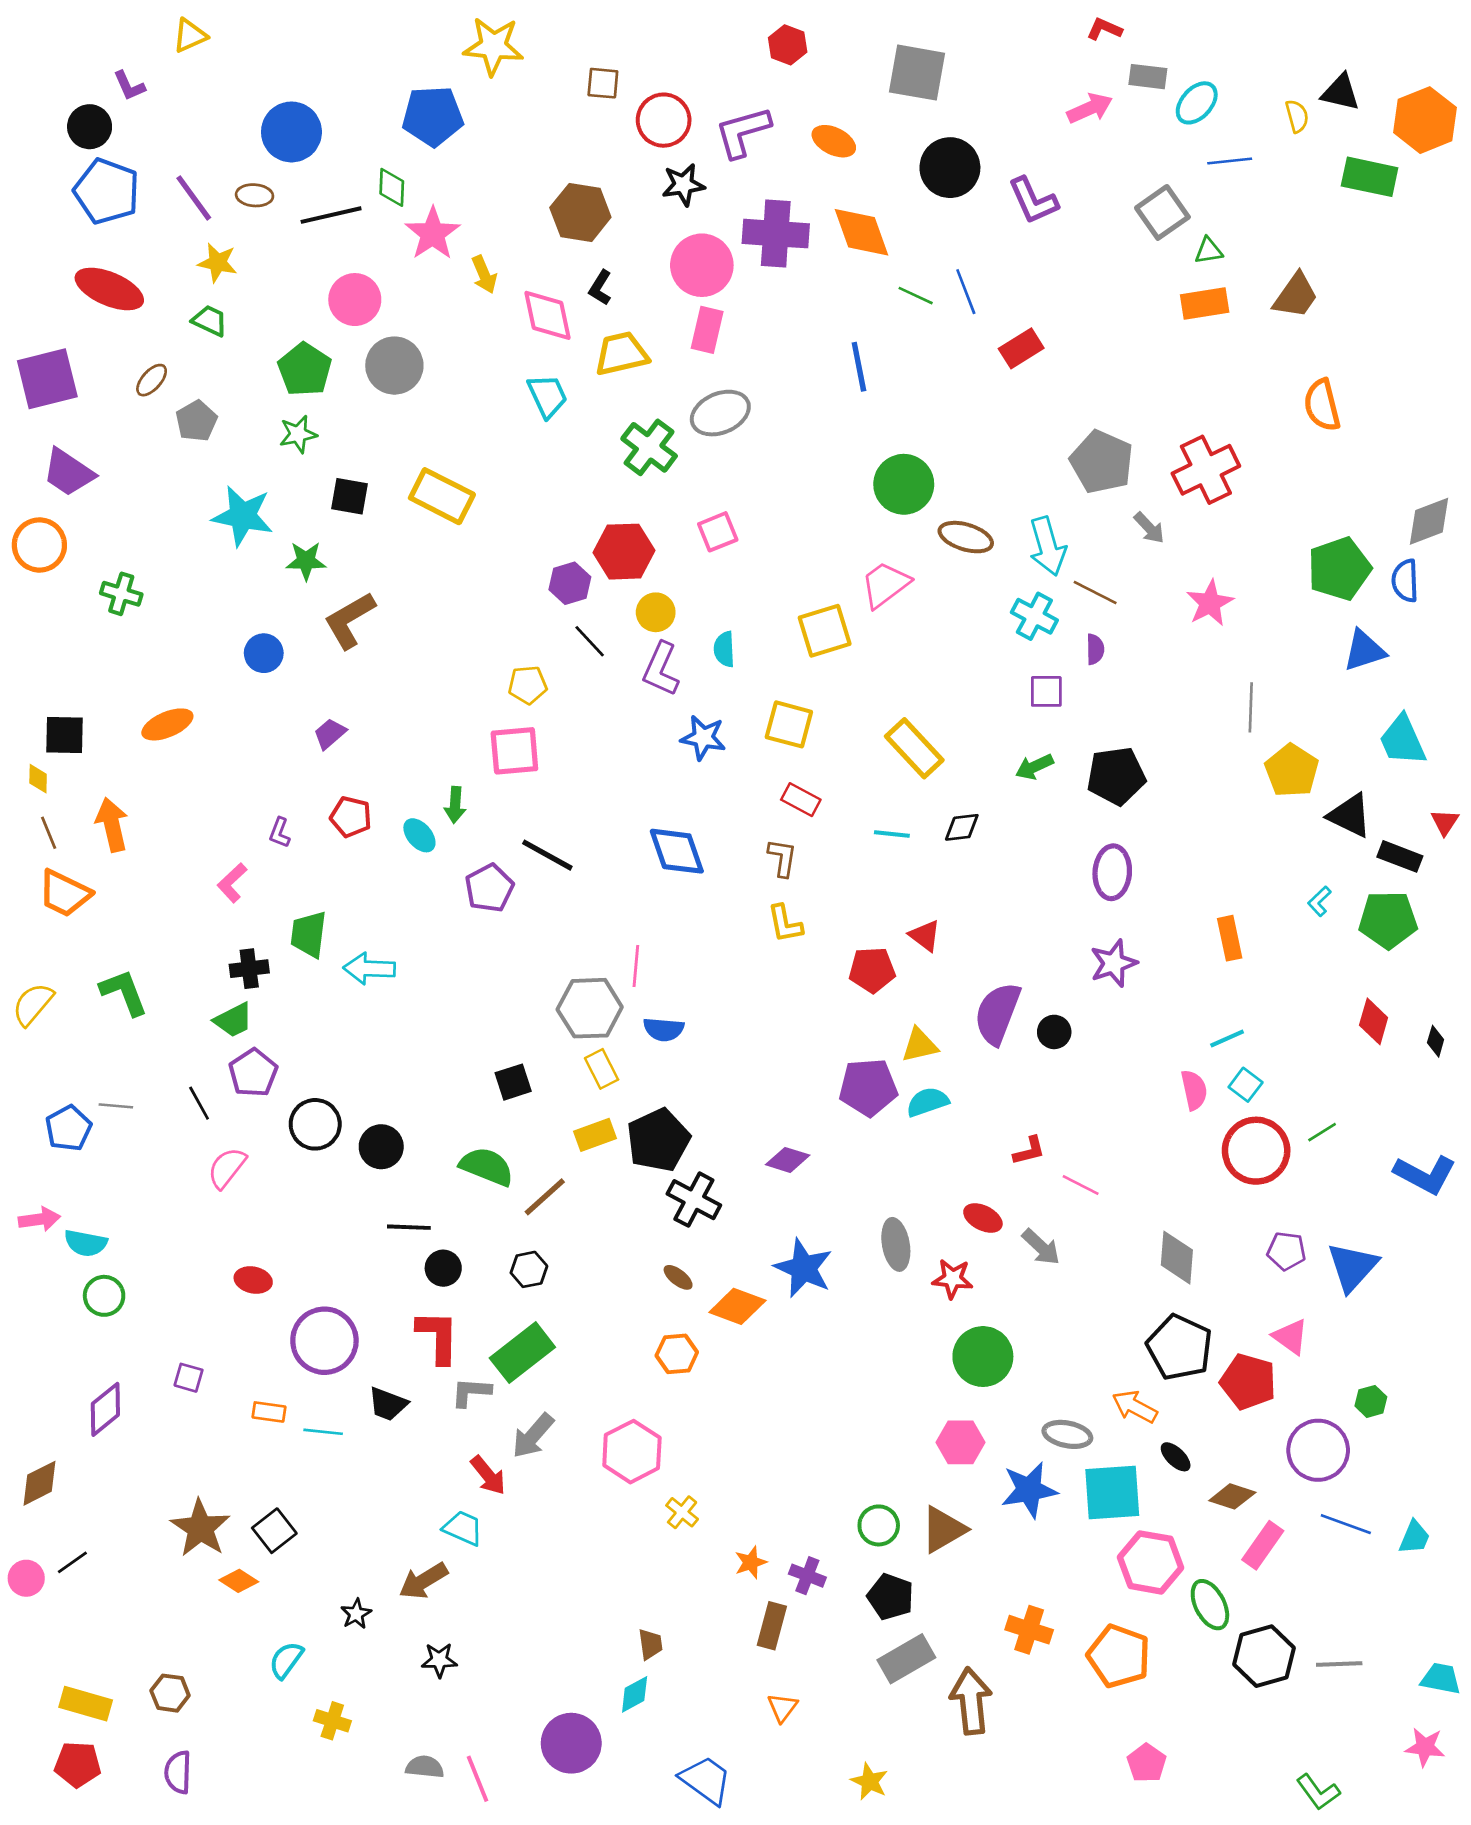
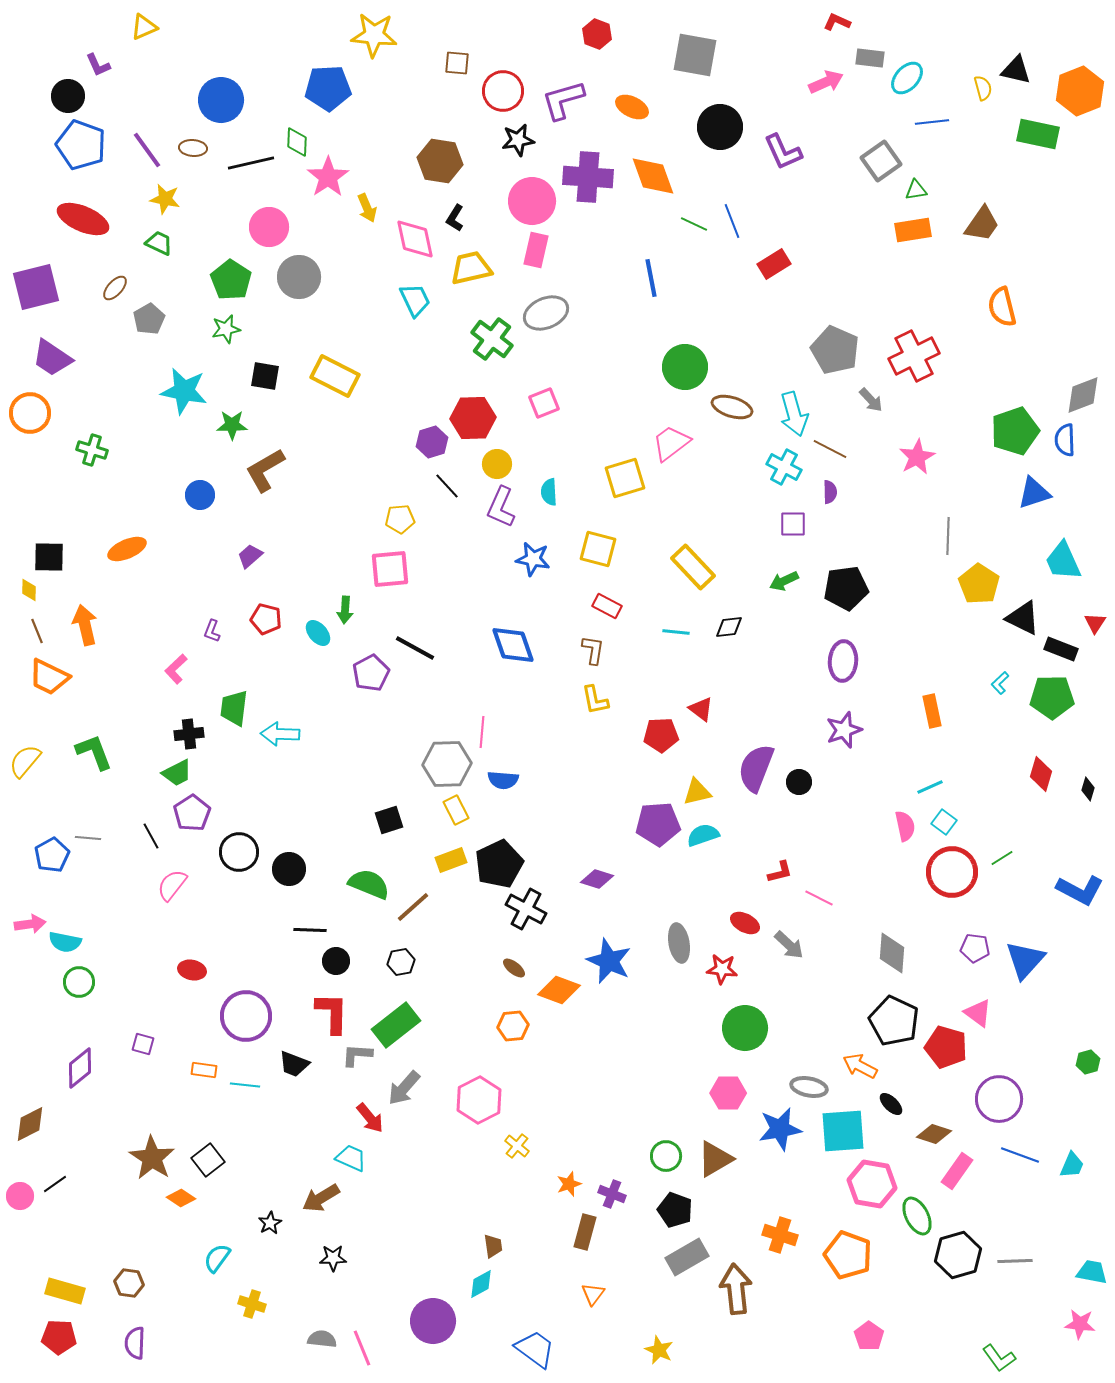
green hexagon: (1371, 1401) -> (1088, 1062), moved

